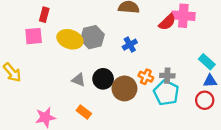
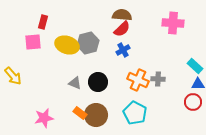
red semicircle: (167, 22) -> (122, 29), moved
orange cross: (146, 77) -> (138, 80), size x1.5
brown circle: (124, 88) -> (96, 115), moved
cyan pentagon: (166, 93) -> (135, 113), moved

